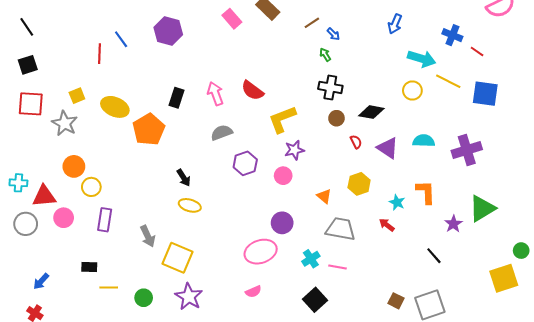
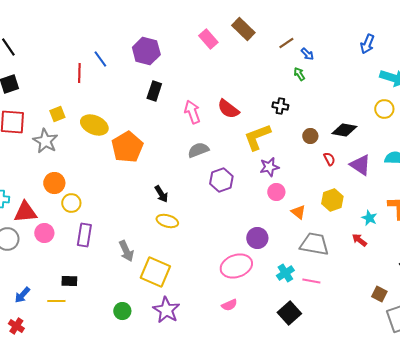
black cross: (330, 87) -> (280, 106), moved, size x0.7
black rectangle: (176, 98) -> (154, 91), moved
pink circle: (283, 176) -> (276, 192), moved
yellow line: (109, 287) -> (56, 301), moved
brown square: (396, 301) -> (379, 294), moved

